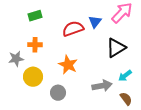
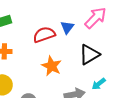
orange star: (68, 65) -> (51, 66), moved

